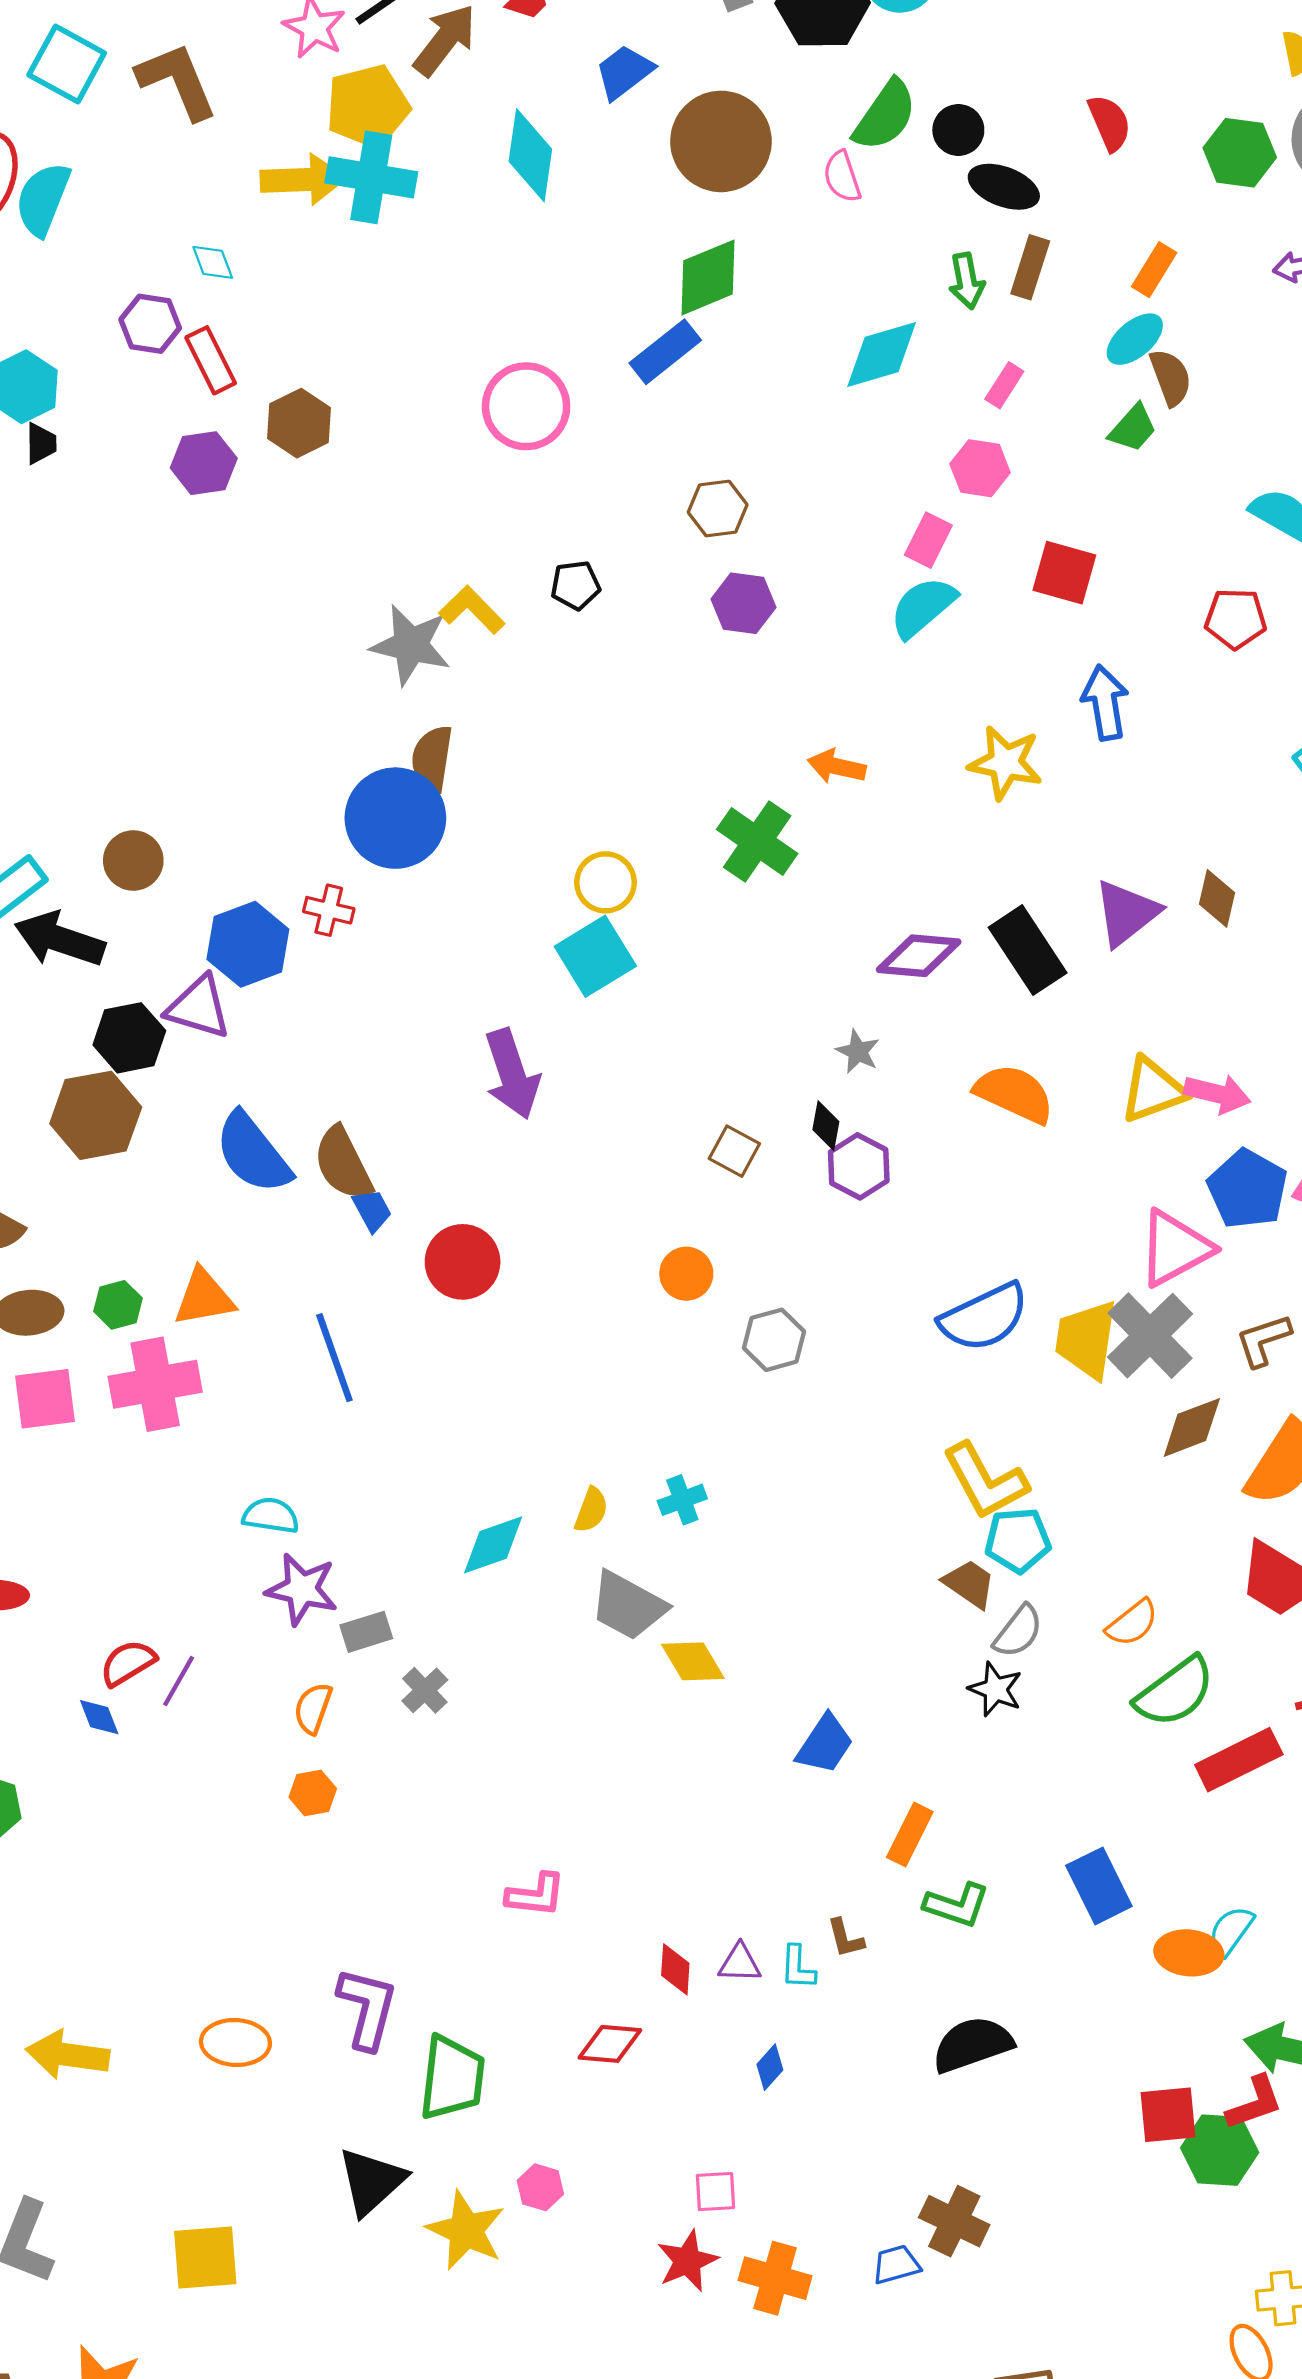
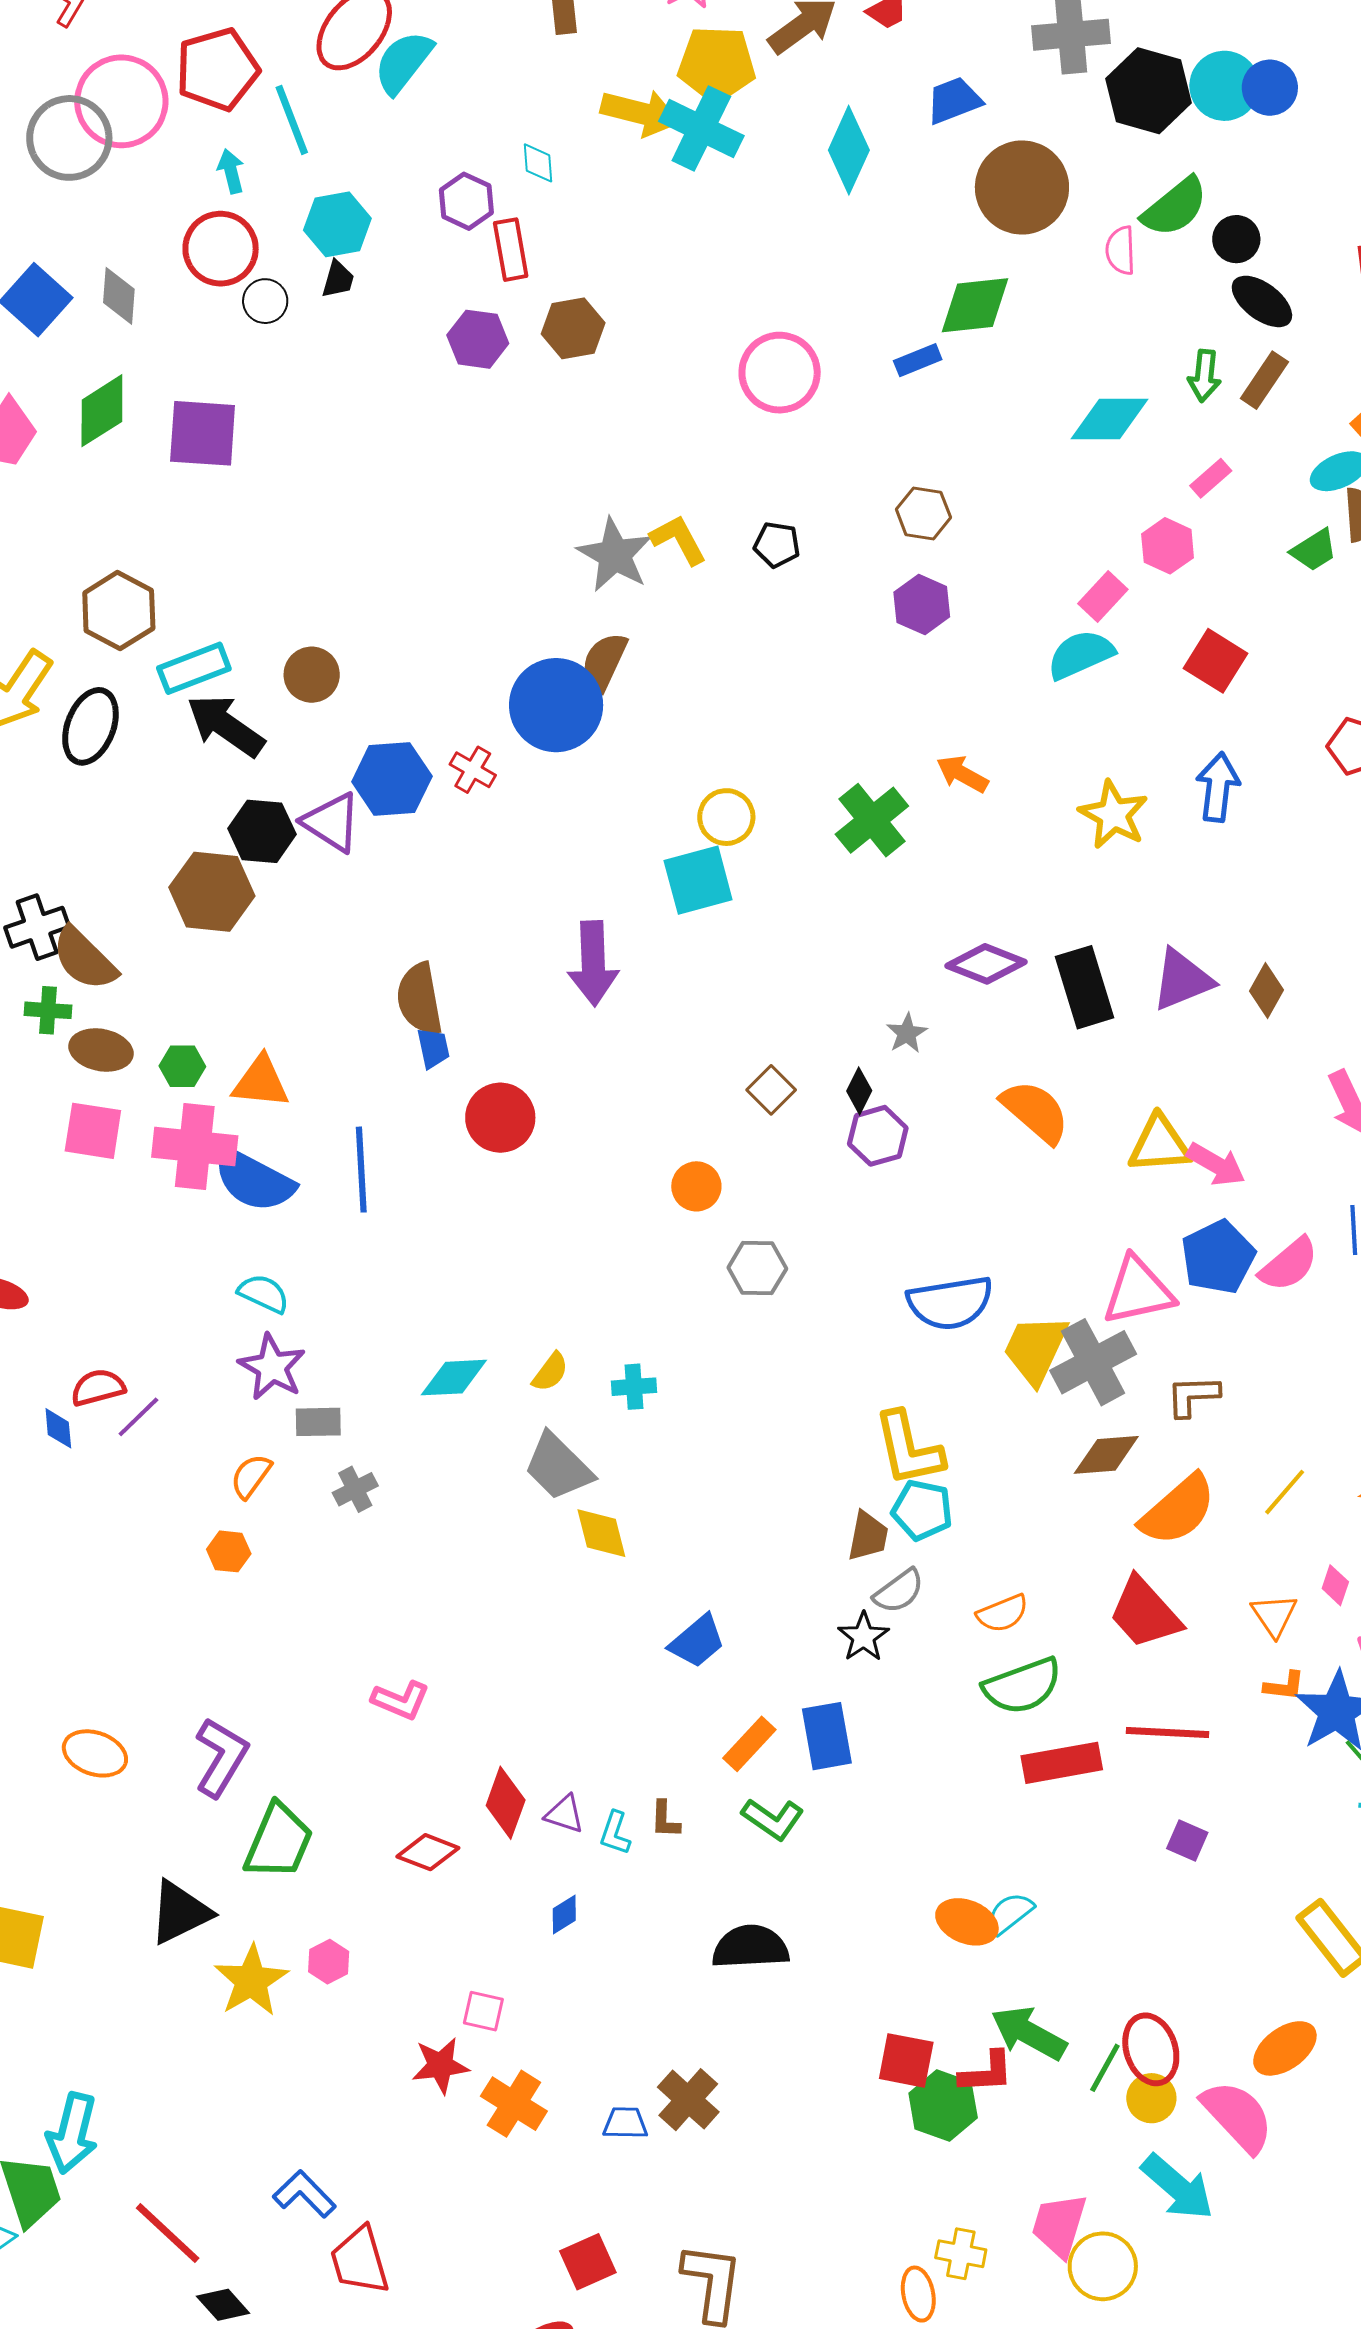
blue rectangle: (665, 352) -> (918, 360), size x0.7
blue semicircle: (253, 1153) -> (254, 1180), moved, turned -40
brown trapezoid: (970, 1584) -> (868, 1536), turned 50
blue rectangle: (1099, 1886) -> (827, 1736), moved
red diamond: (675, 1969) -> (506, 1803), size x1.4

